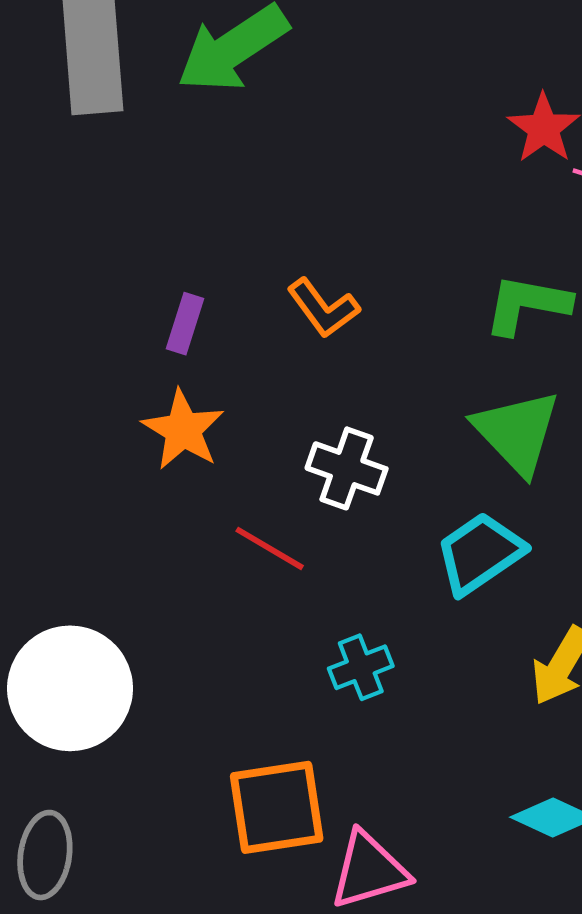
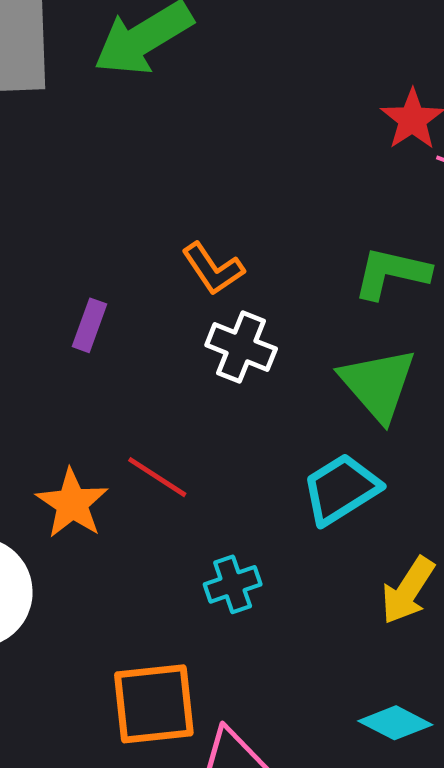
purple rectangle: (185, 324) -> (89, 325), moved
orange star: (183, 430) -> (72, 503), moved
white cross: (347, 468) -> (241, 347), moved

